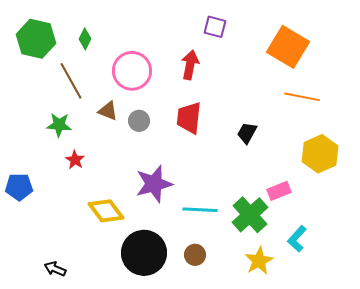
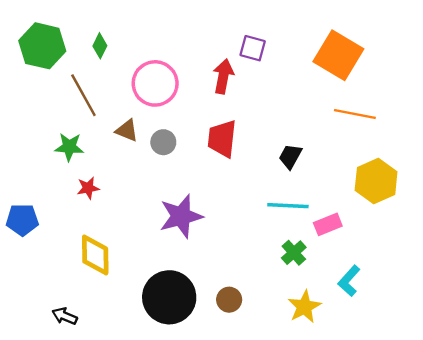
purple square: (215, 27) -> (253, 48), moved
red star: (75, 160) -> (88, 188), turned 30
cyan line: (200, 210) -> (288, 206), moved
yellow diamond: (106, 211) -> (95, 255), moved, turned 36
green cross: (250, 215) -> (294, 253), size x0.6

